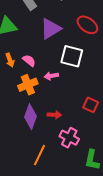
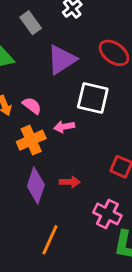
pink cross: (69, 138) -> (107, 214), moved

